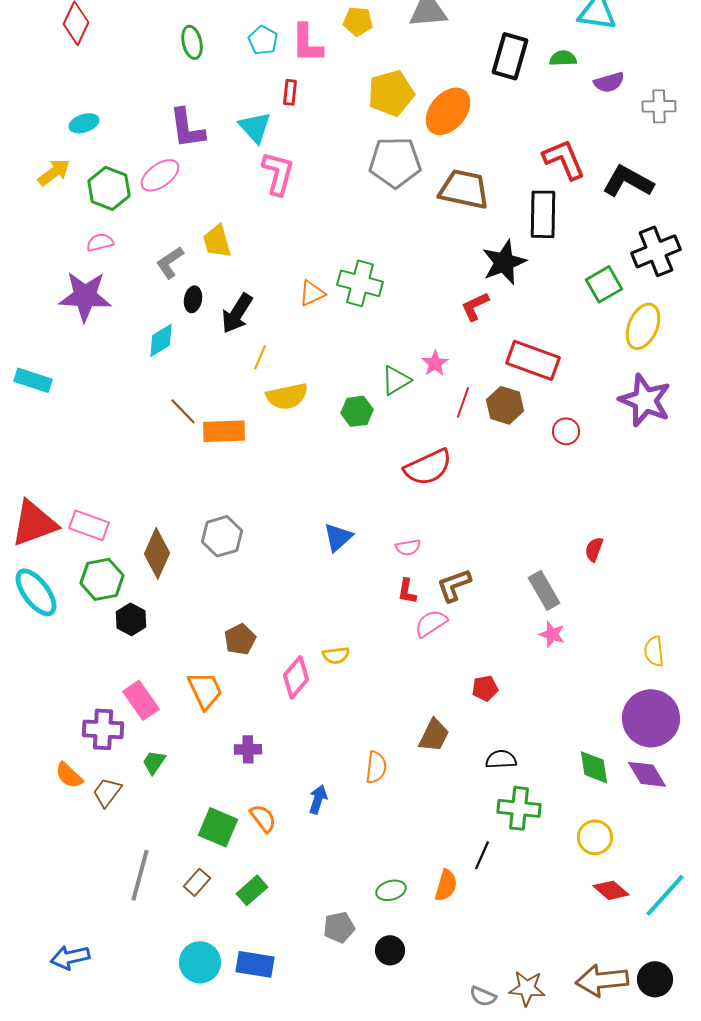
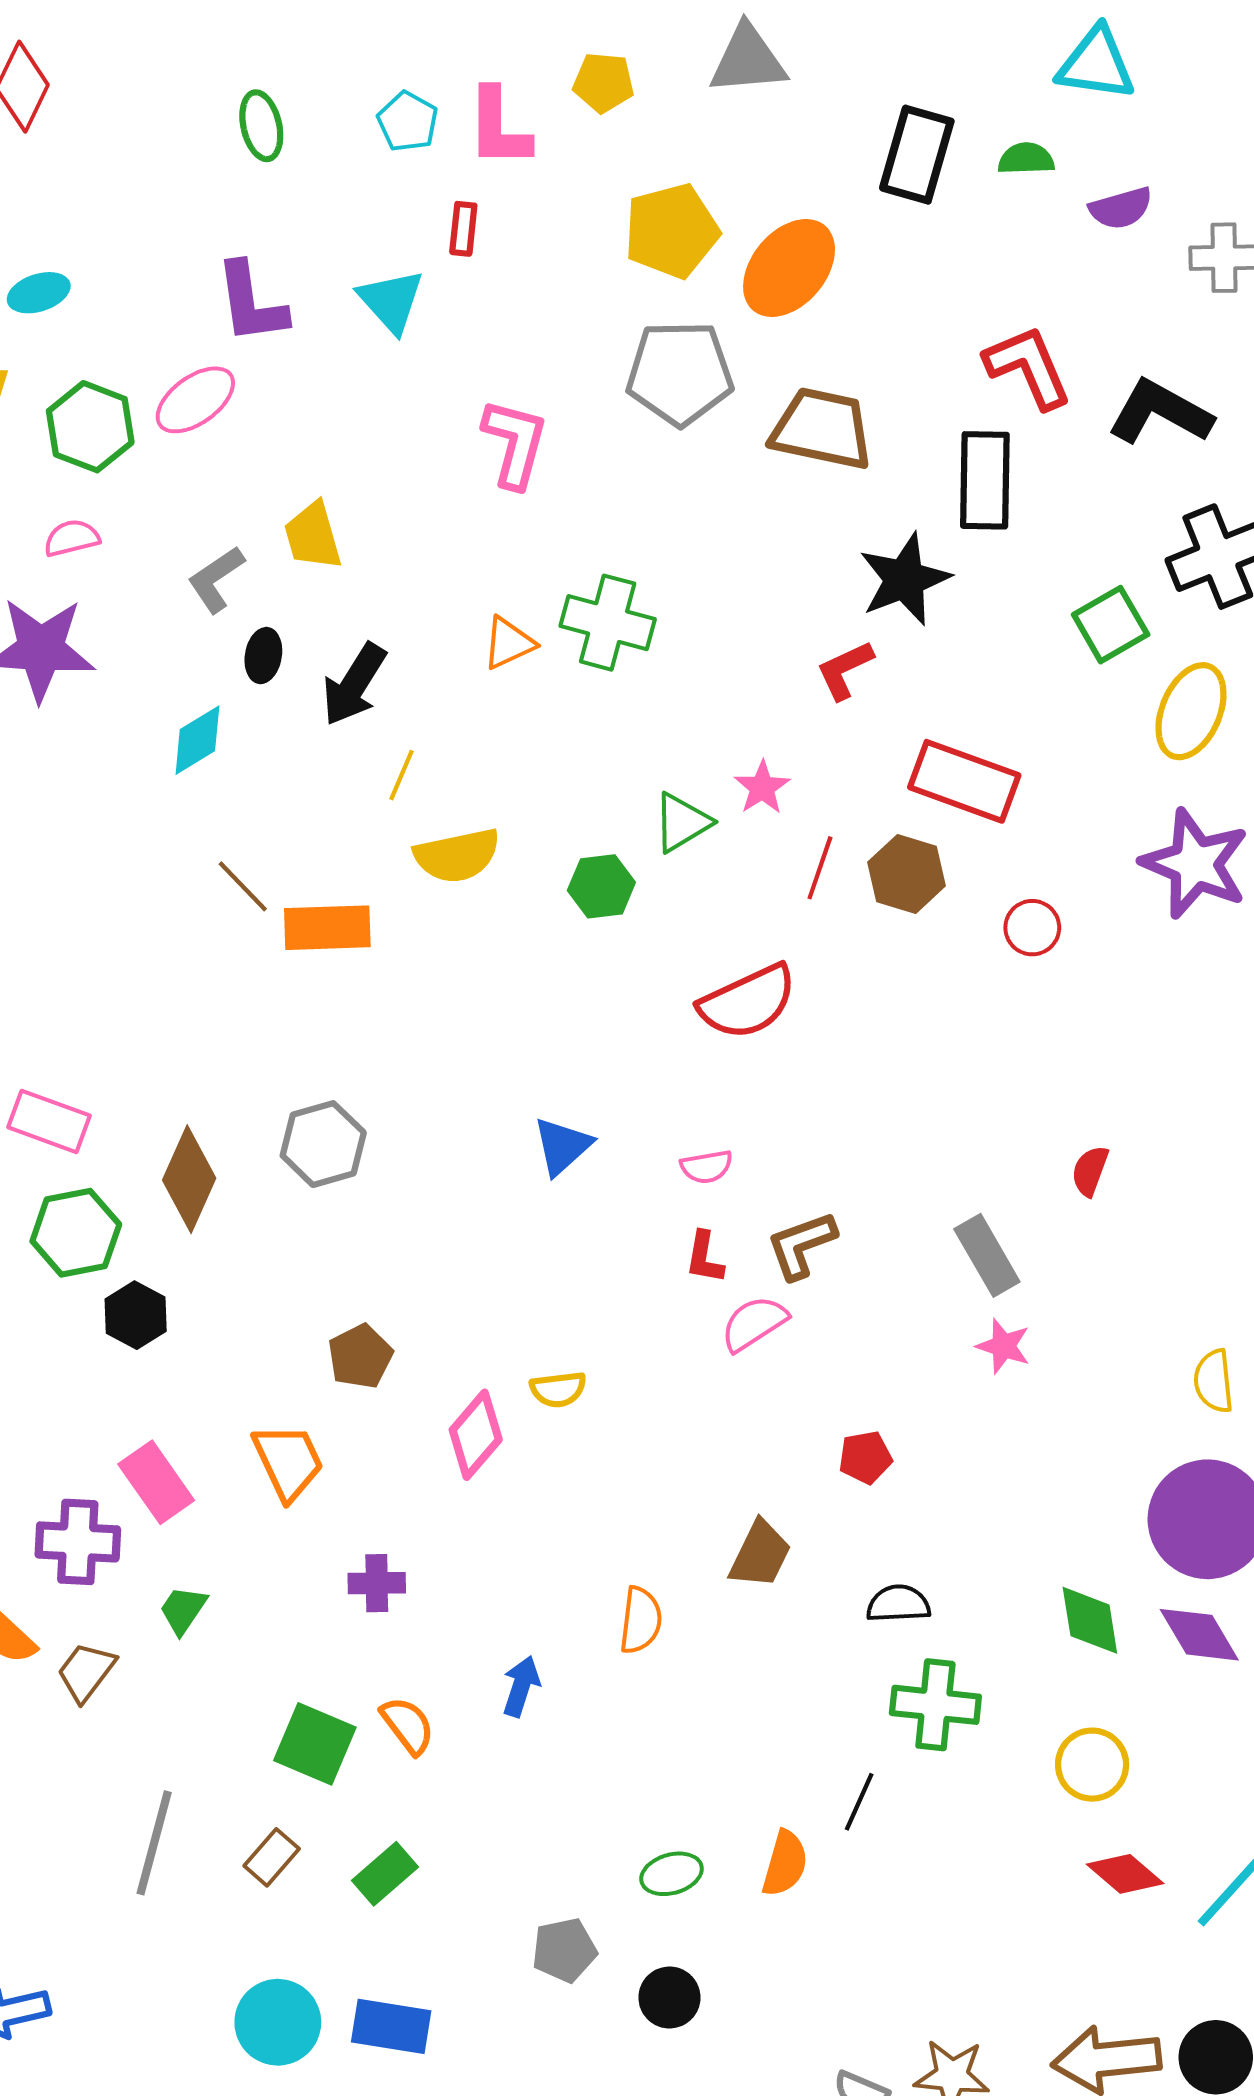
pink L-shape: (278, 173) -> (515, 443), moved

